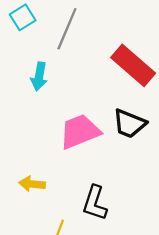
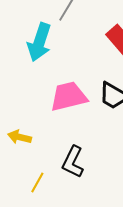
cyan arrow: (39, 76) -> (39, 42), size x1.5

